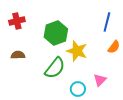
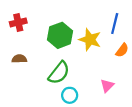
yellow star: (77, 51) -> (90, 40), moved
cyan circle: (78, 89) -> (70, 95), moved

